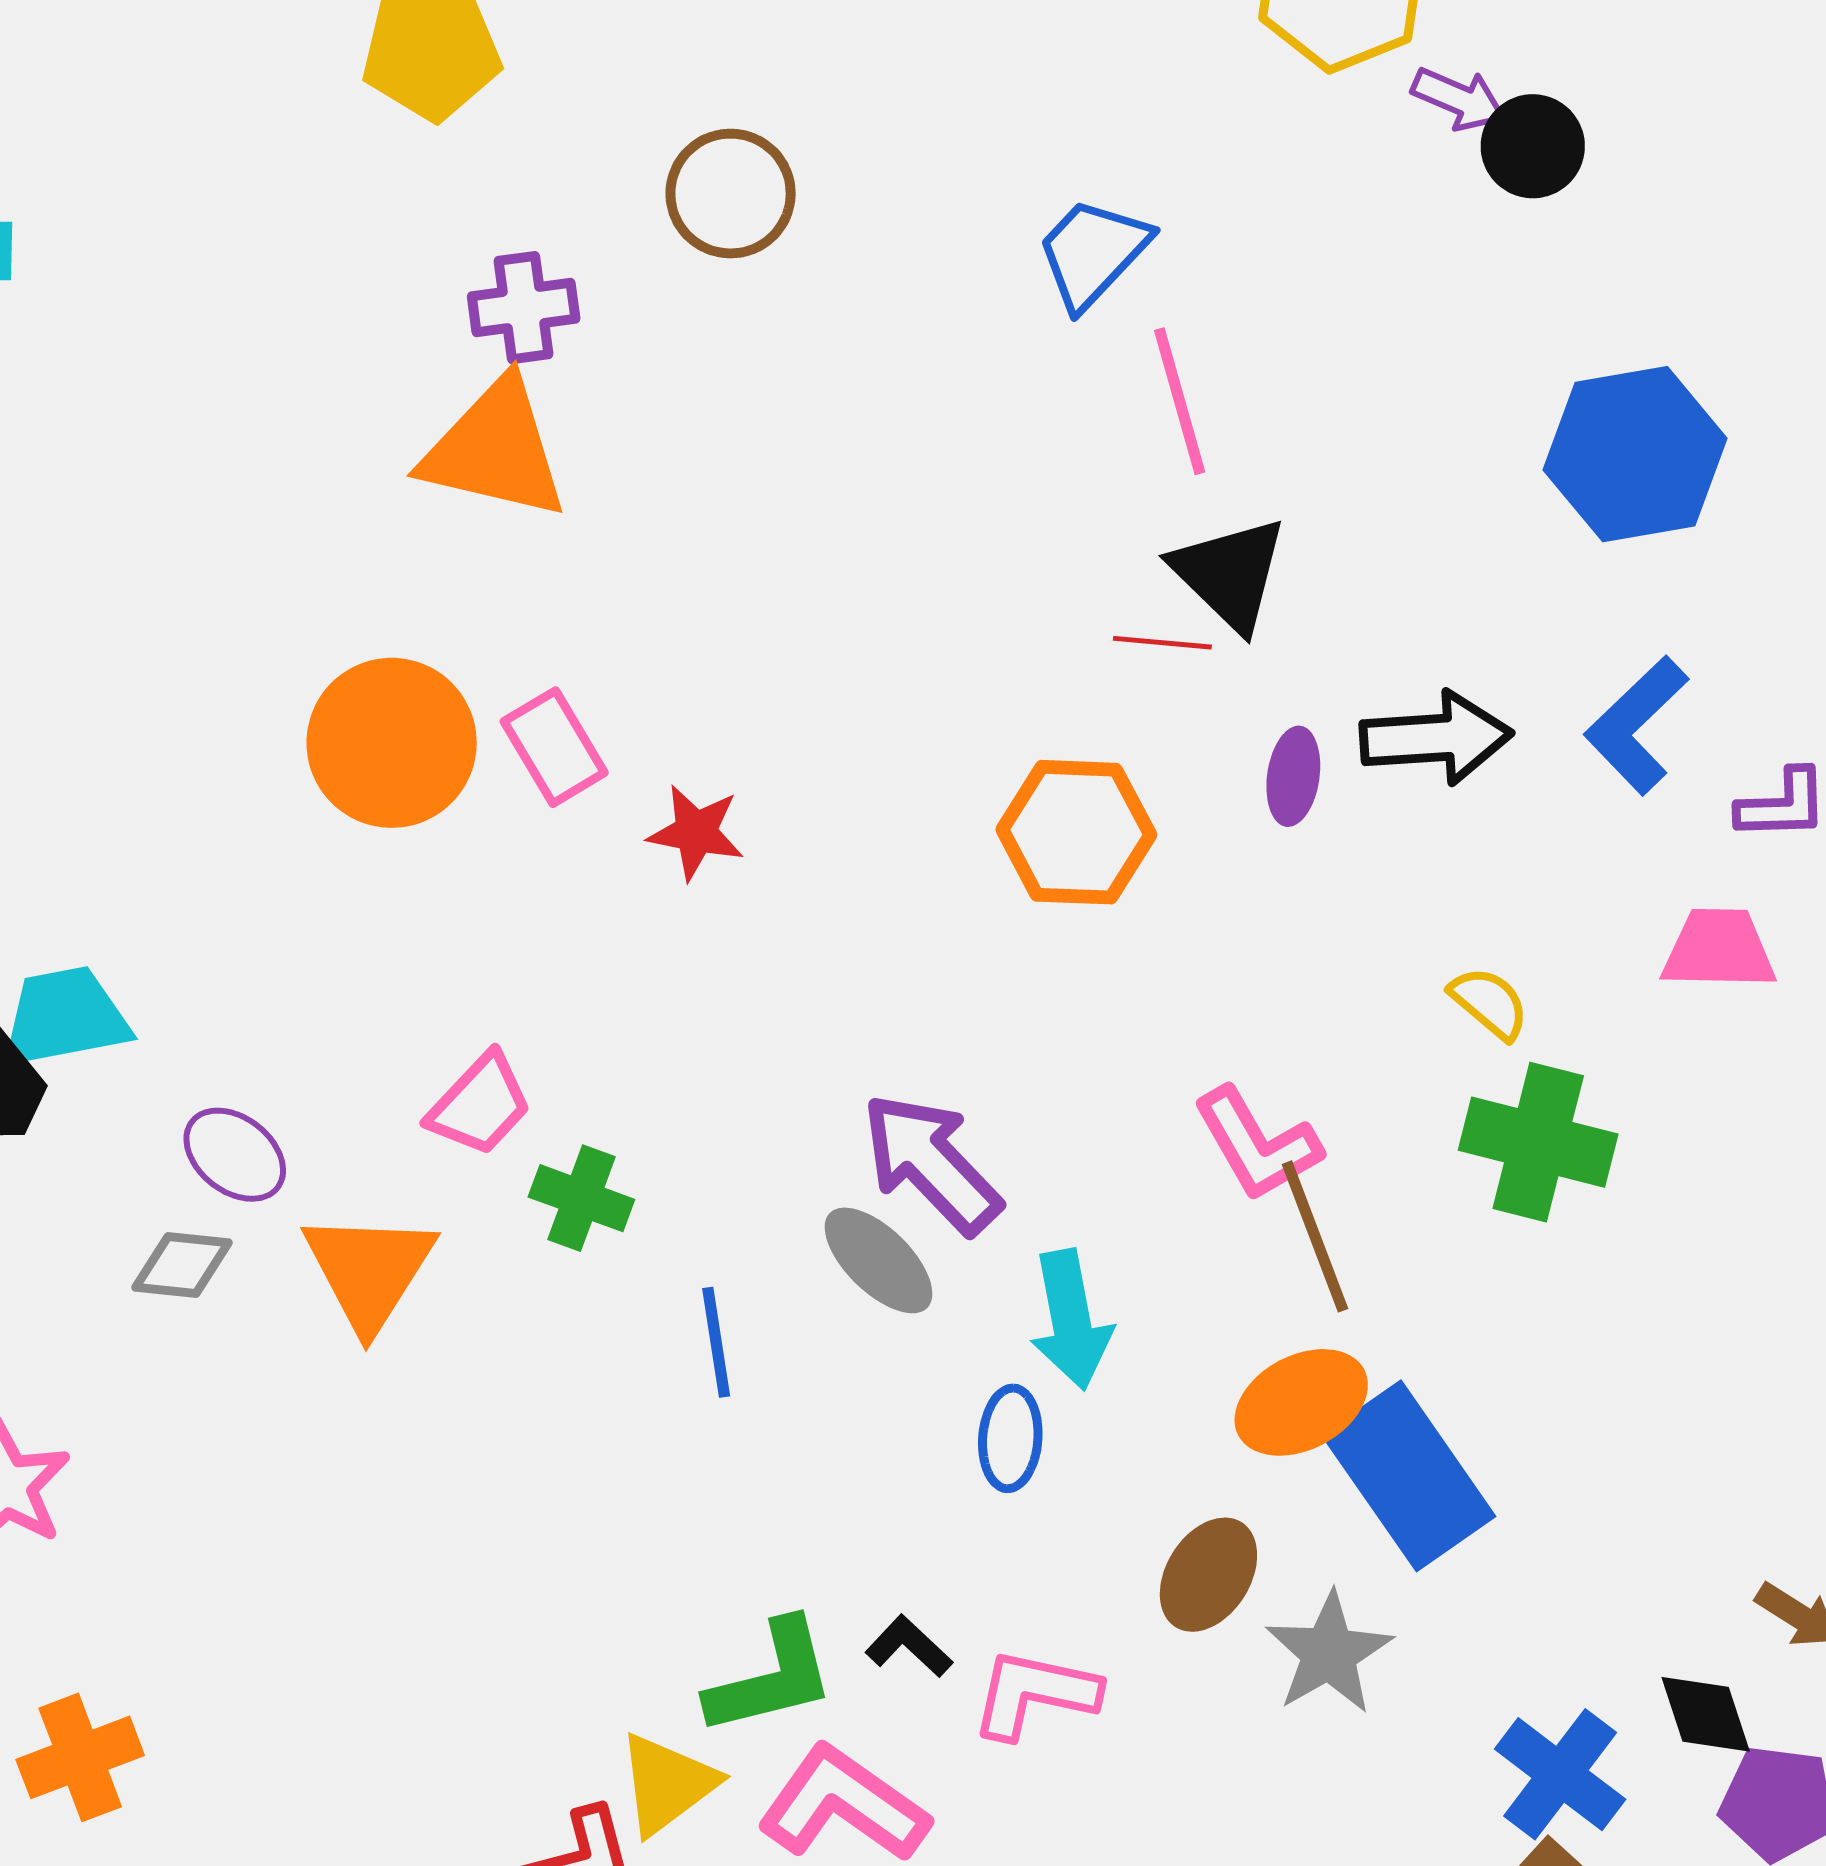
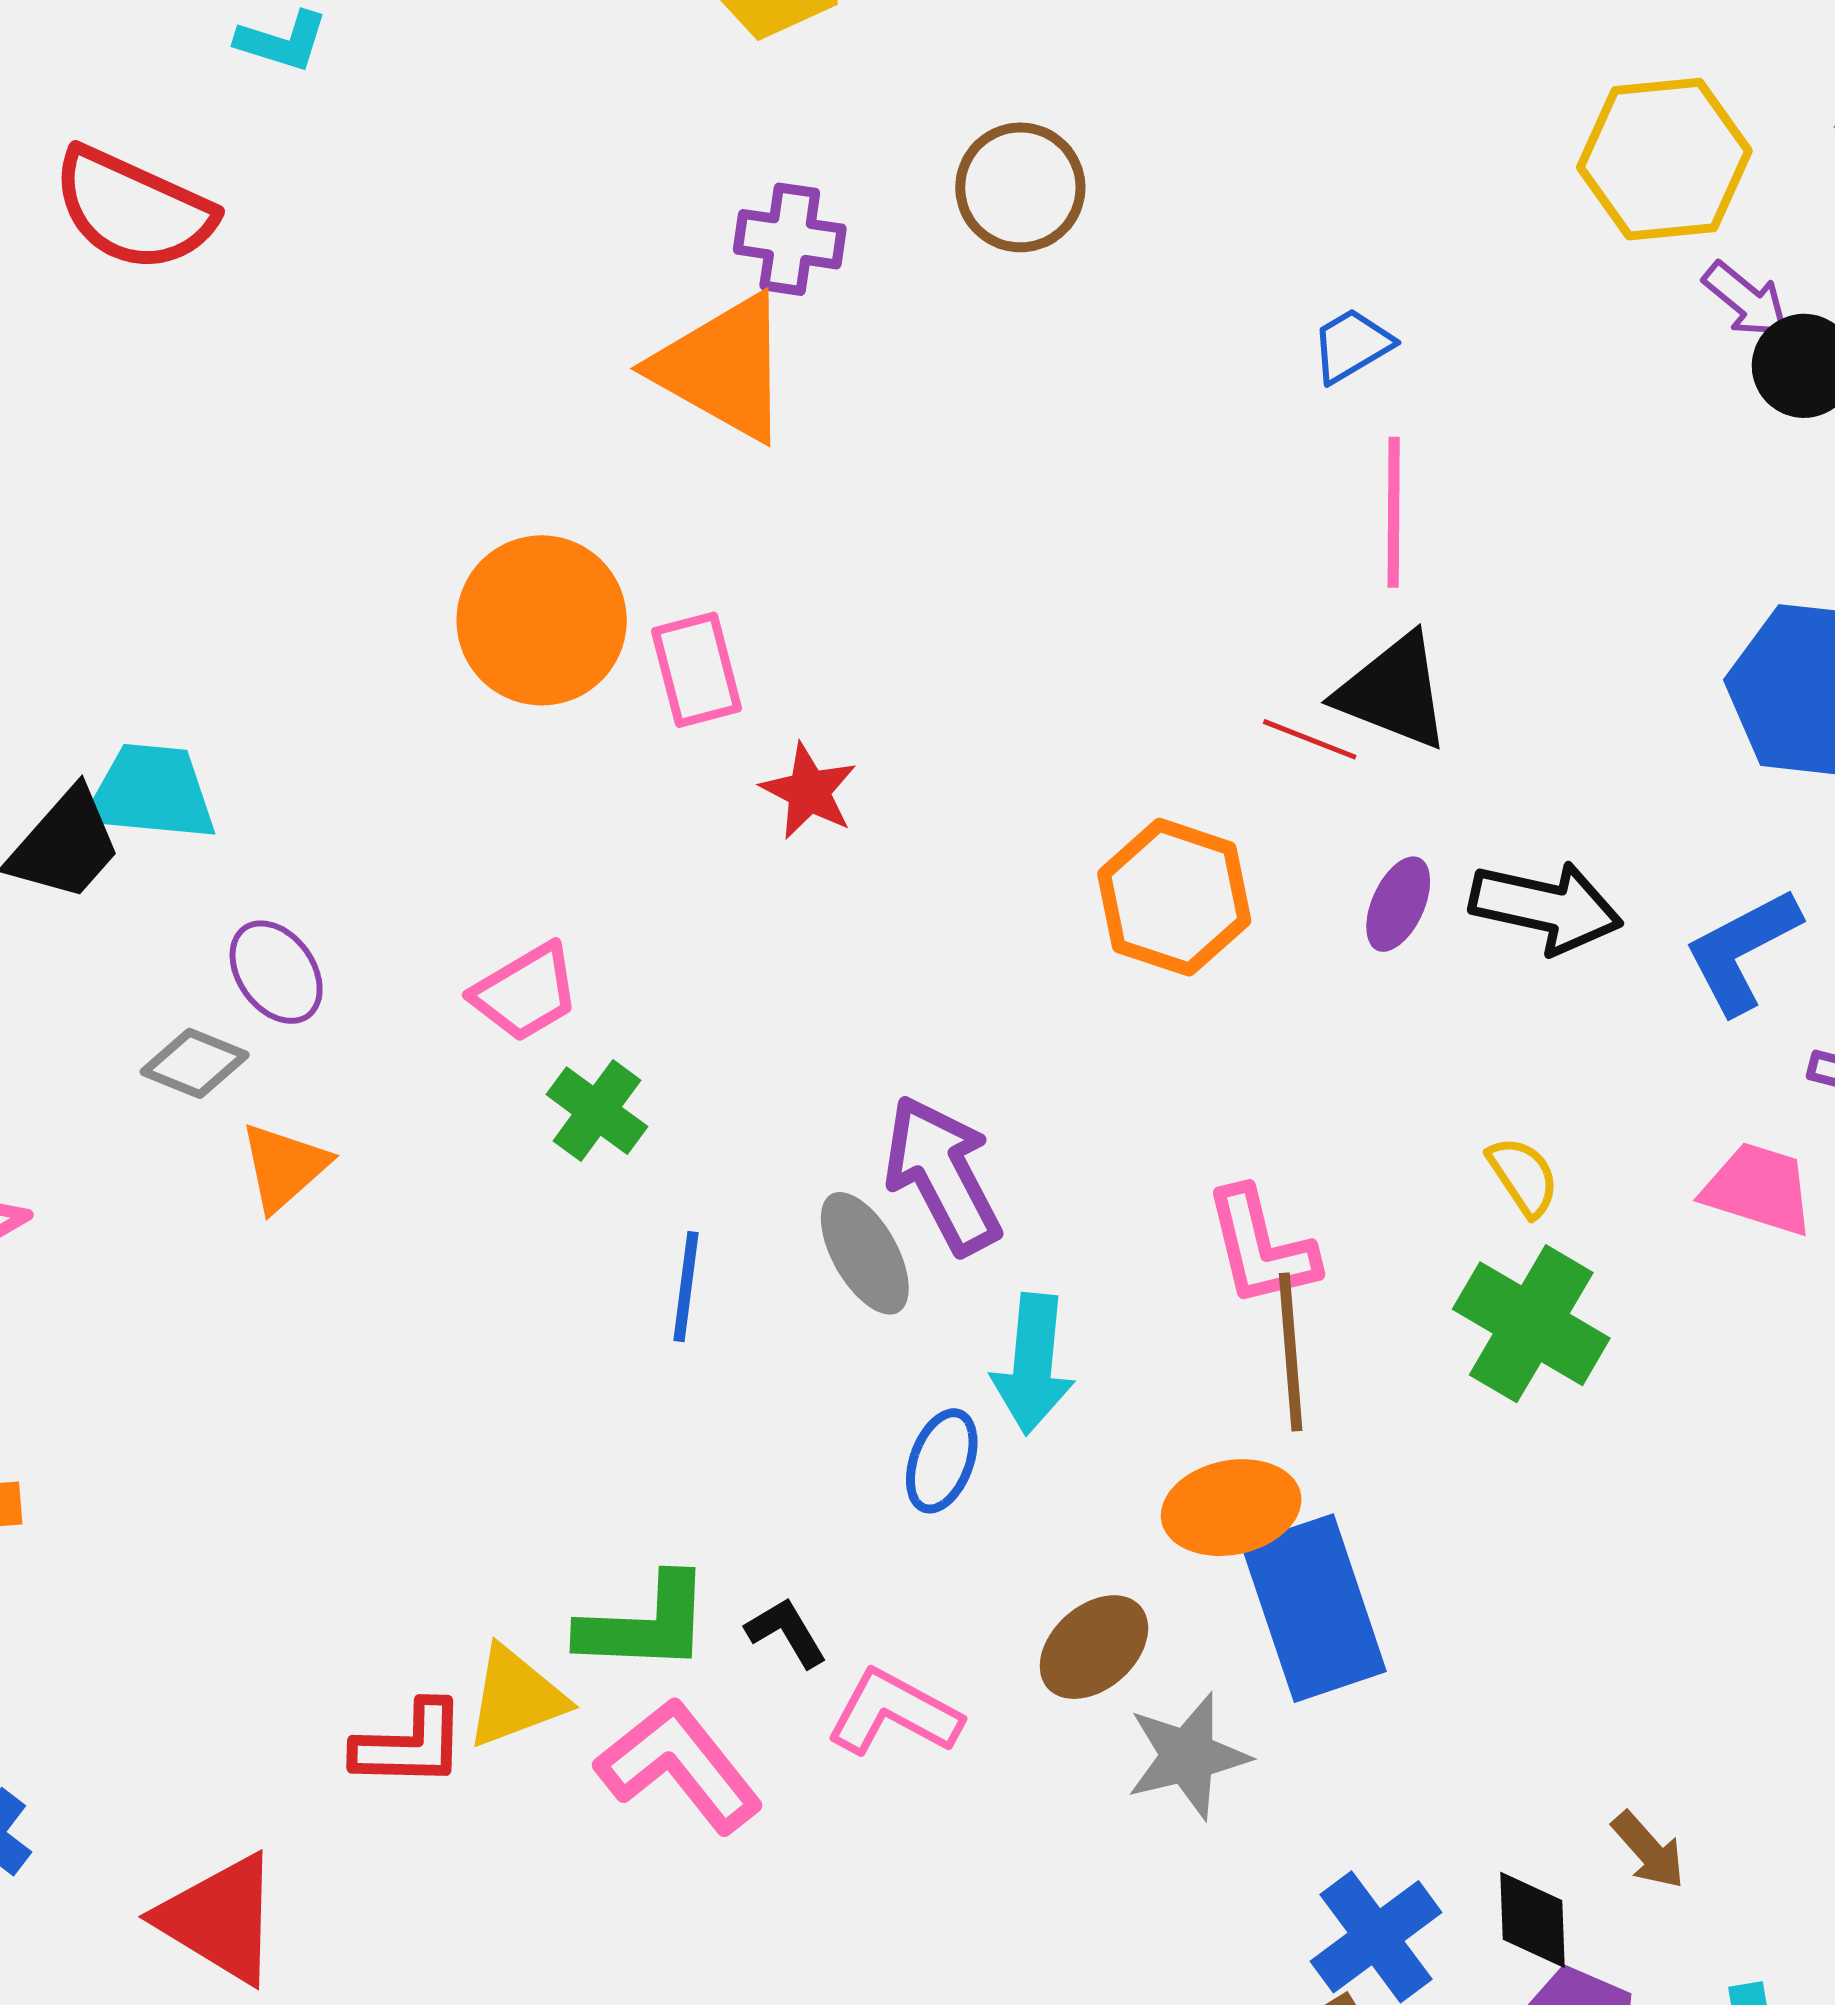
blue trapezoid: (1093, 253) -> (1352, 345), size x0.7
black triangle: (1230, 574) -> (1394, 692), turned -39
orange triangle: (369, 1270) -> (284, 1167), moved, size x0.7

